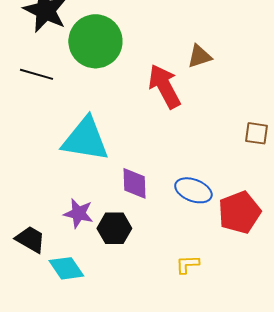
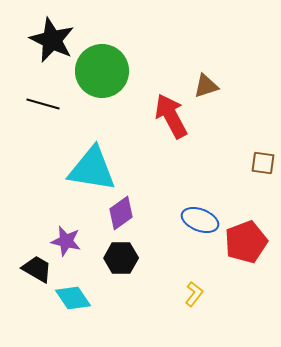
purple diamond: (134, 183) -> (121, 213), moved, turned 56
purple star: (78, 213) -> (66, 241), moved
yellow L-shape: (187, 264) -> (194, 294), turned 130

